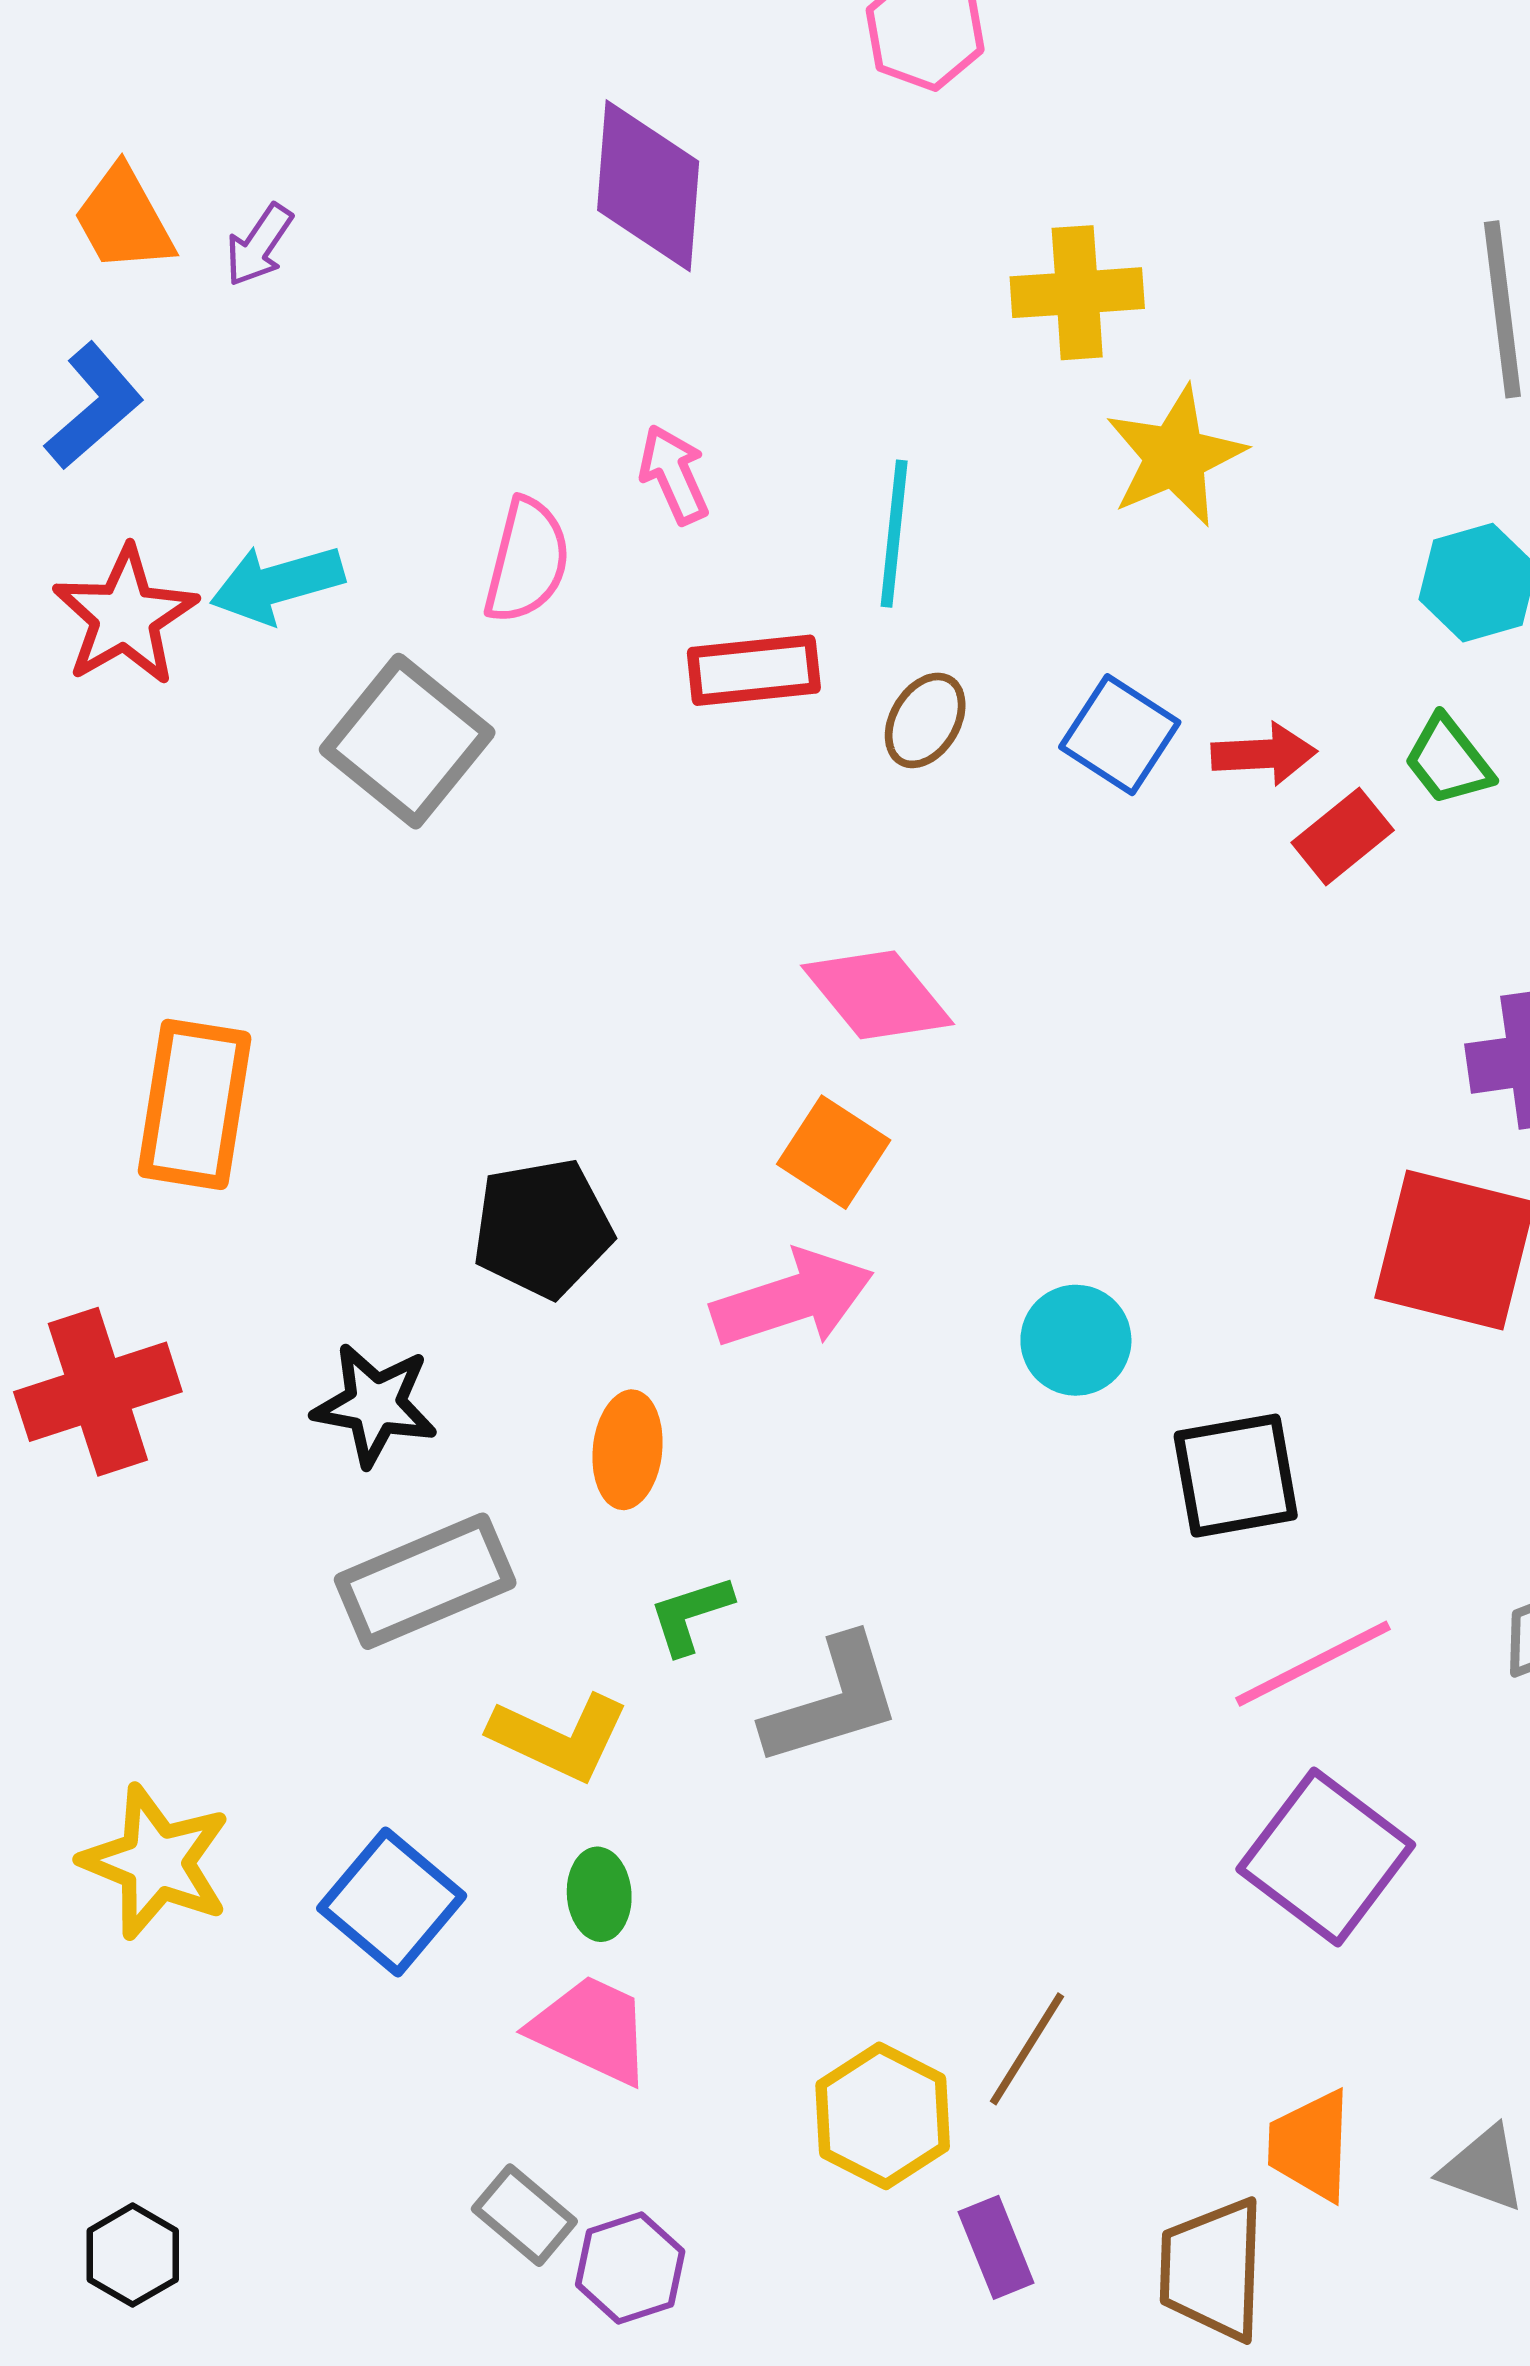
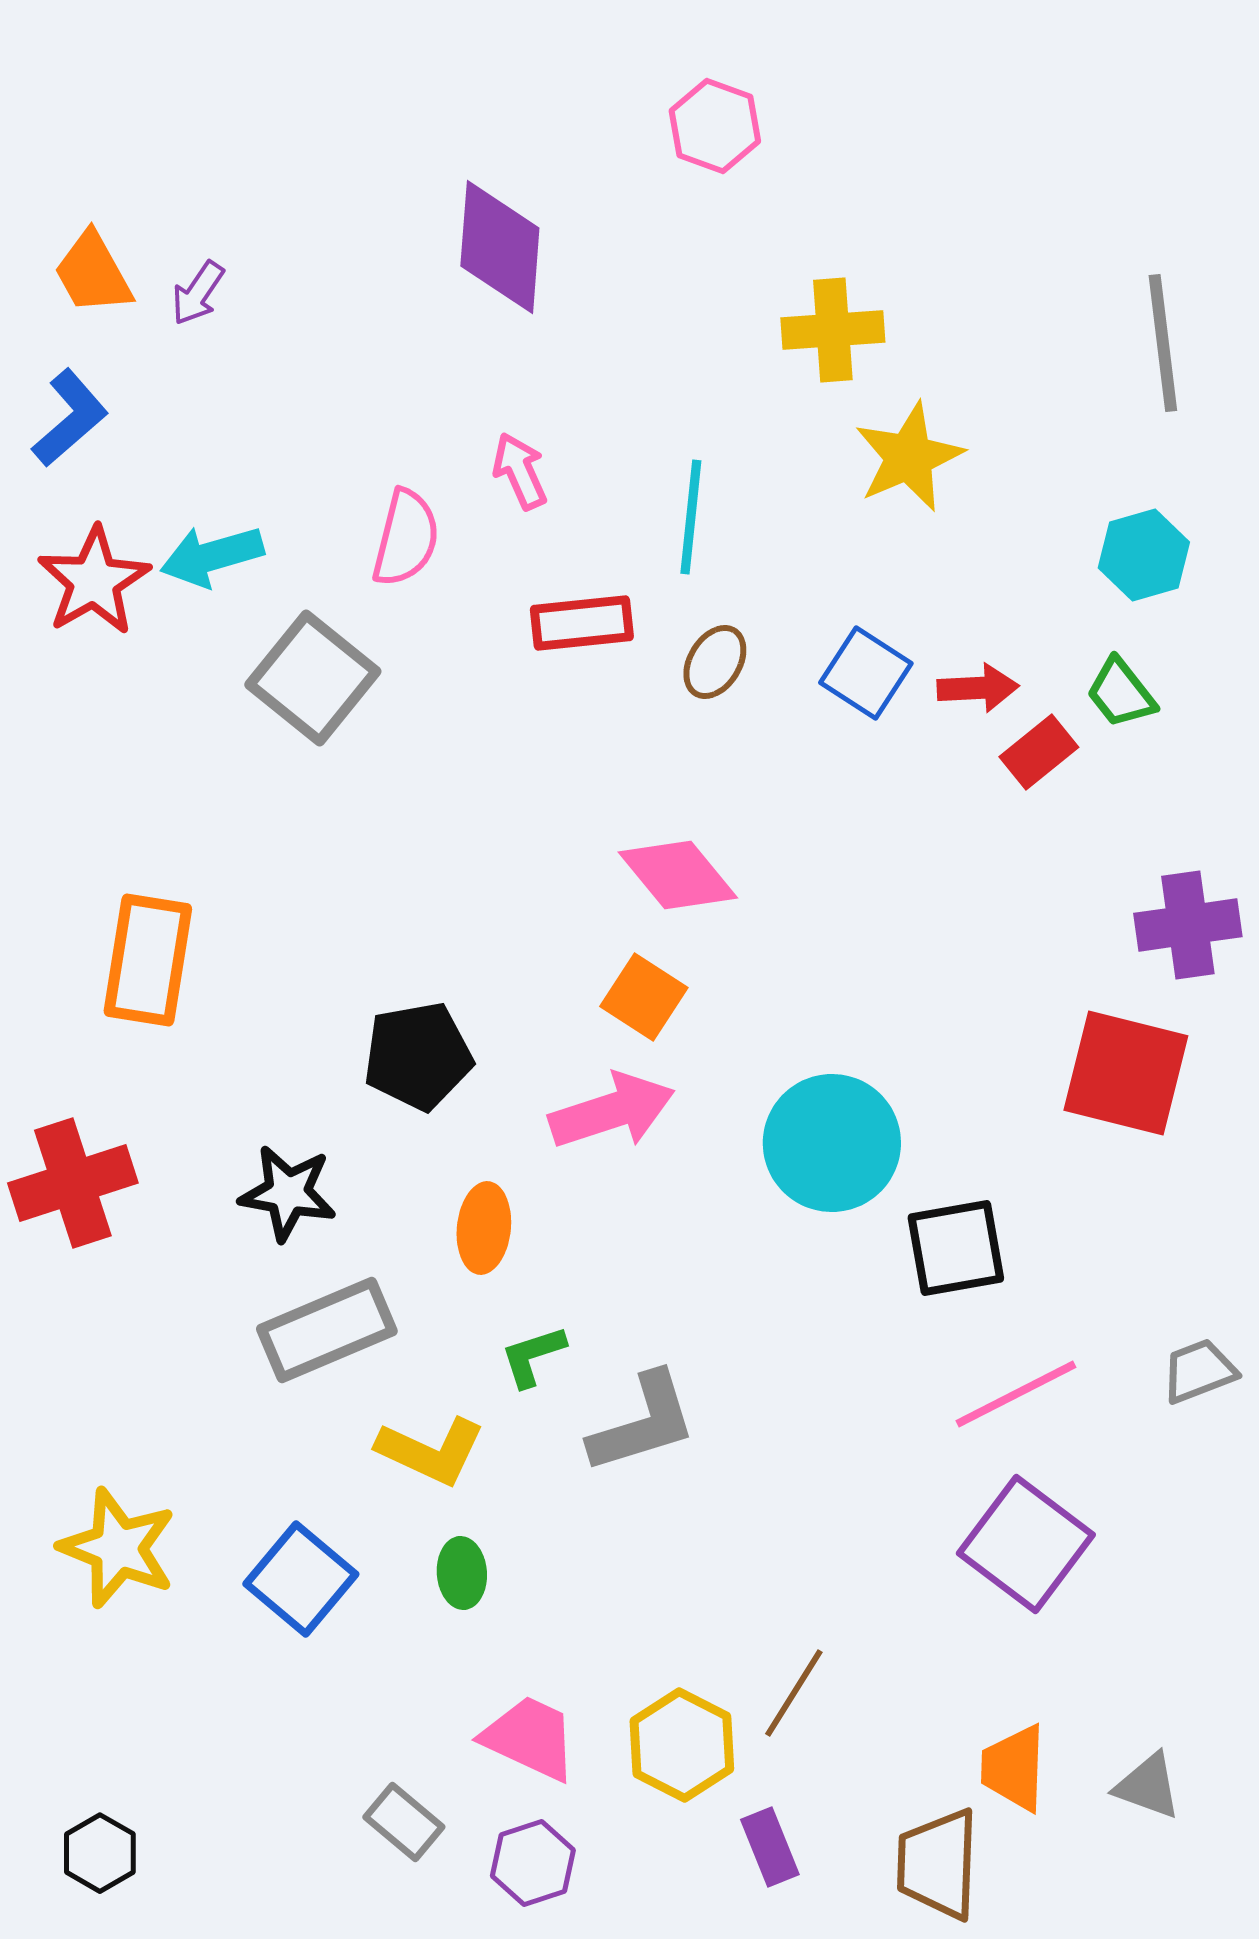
cyan circle: (1076, 1340) -> (832, 1143), size x1.6
pink trapezoid: (591, 2030) -> (530, 1738), moved
purple hexagon: (630, 2268) -> (533, 1863), moved

